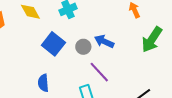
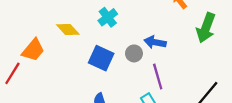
purple line: (99, 72) -> (158, 77), turned 40

